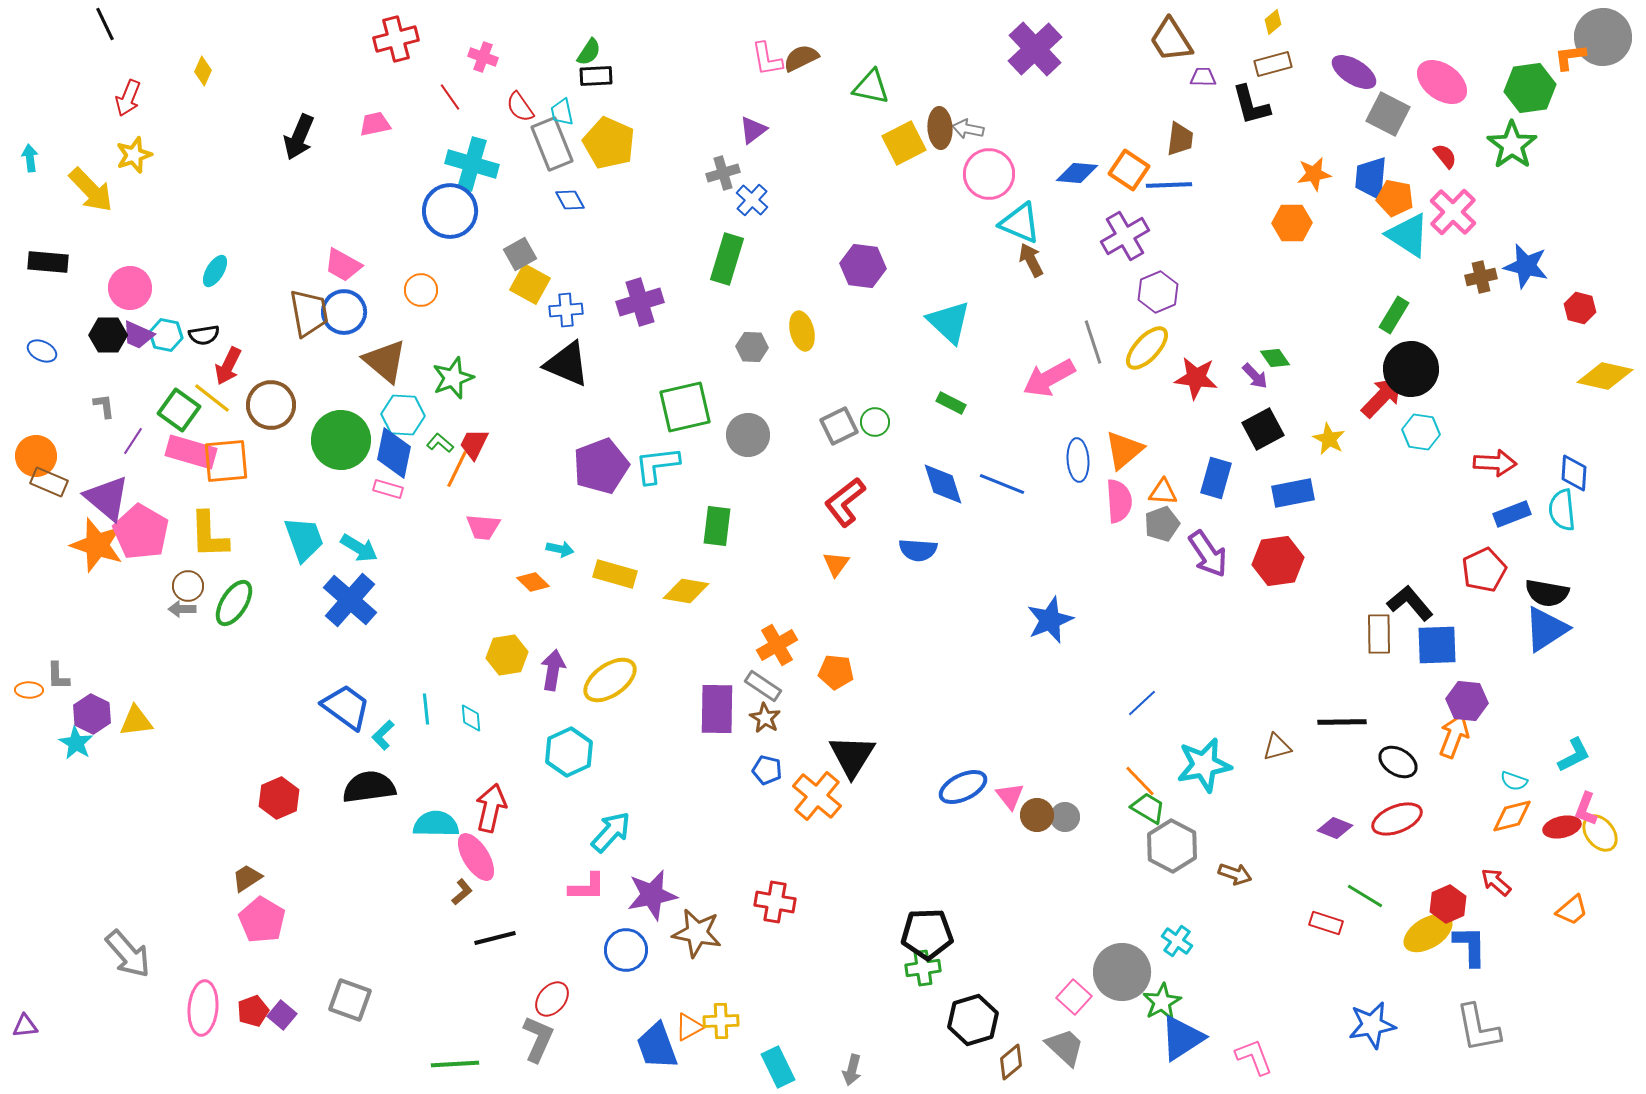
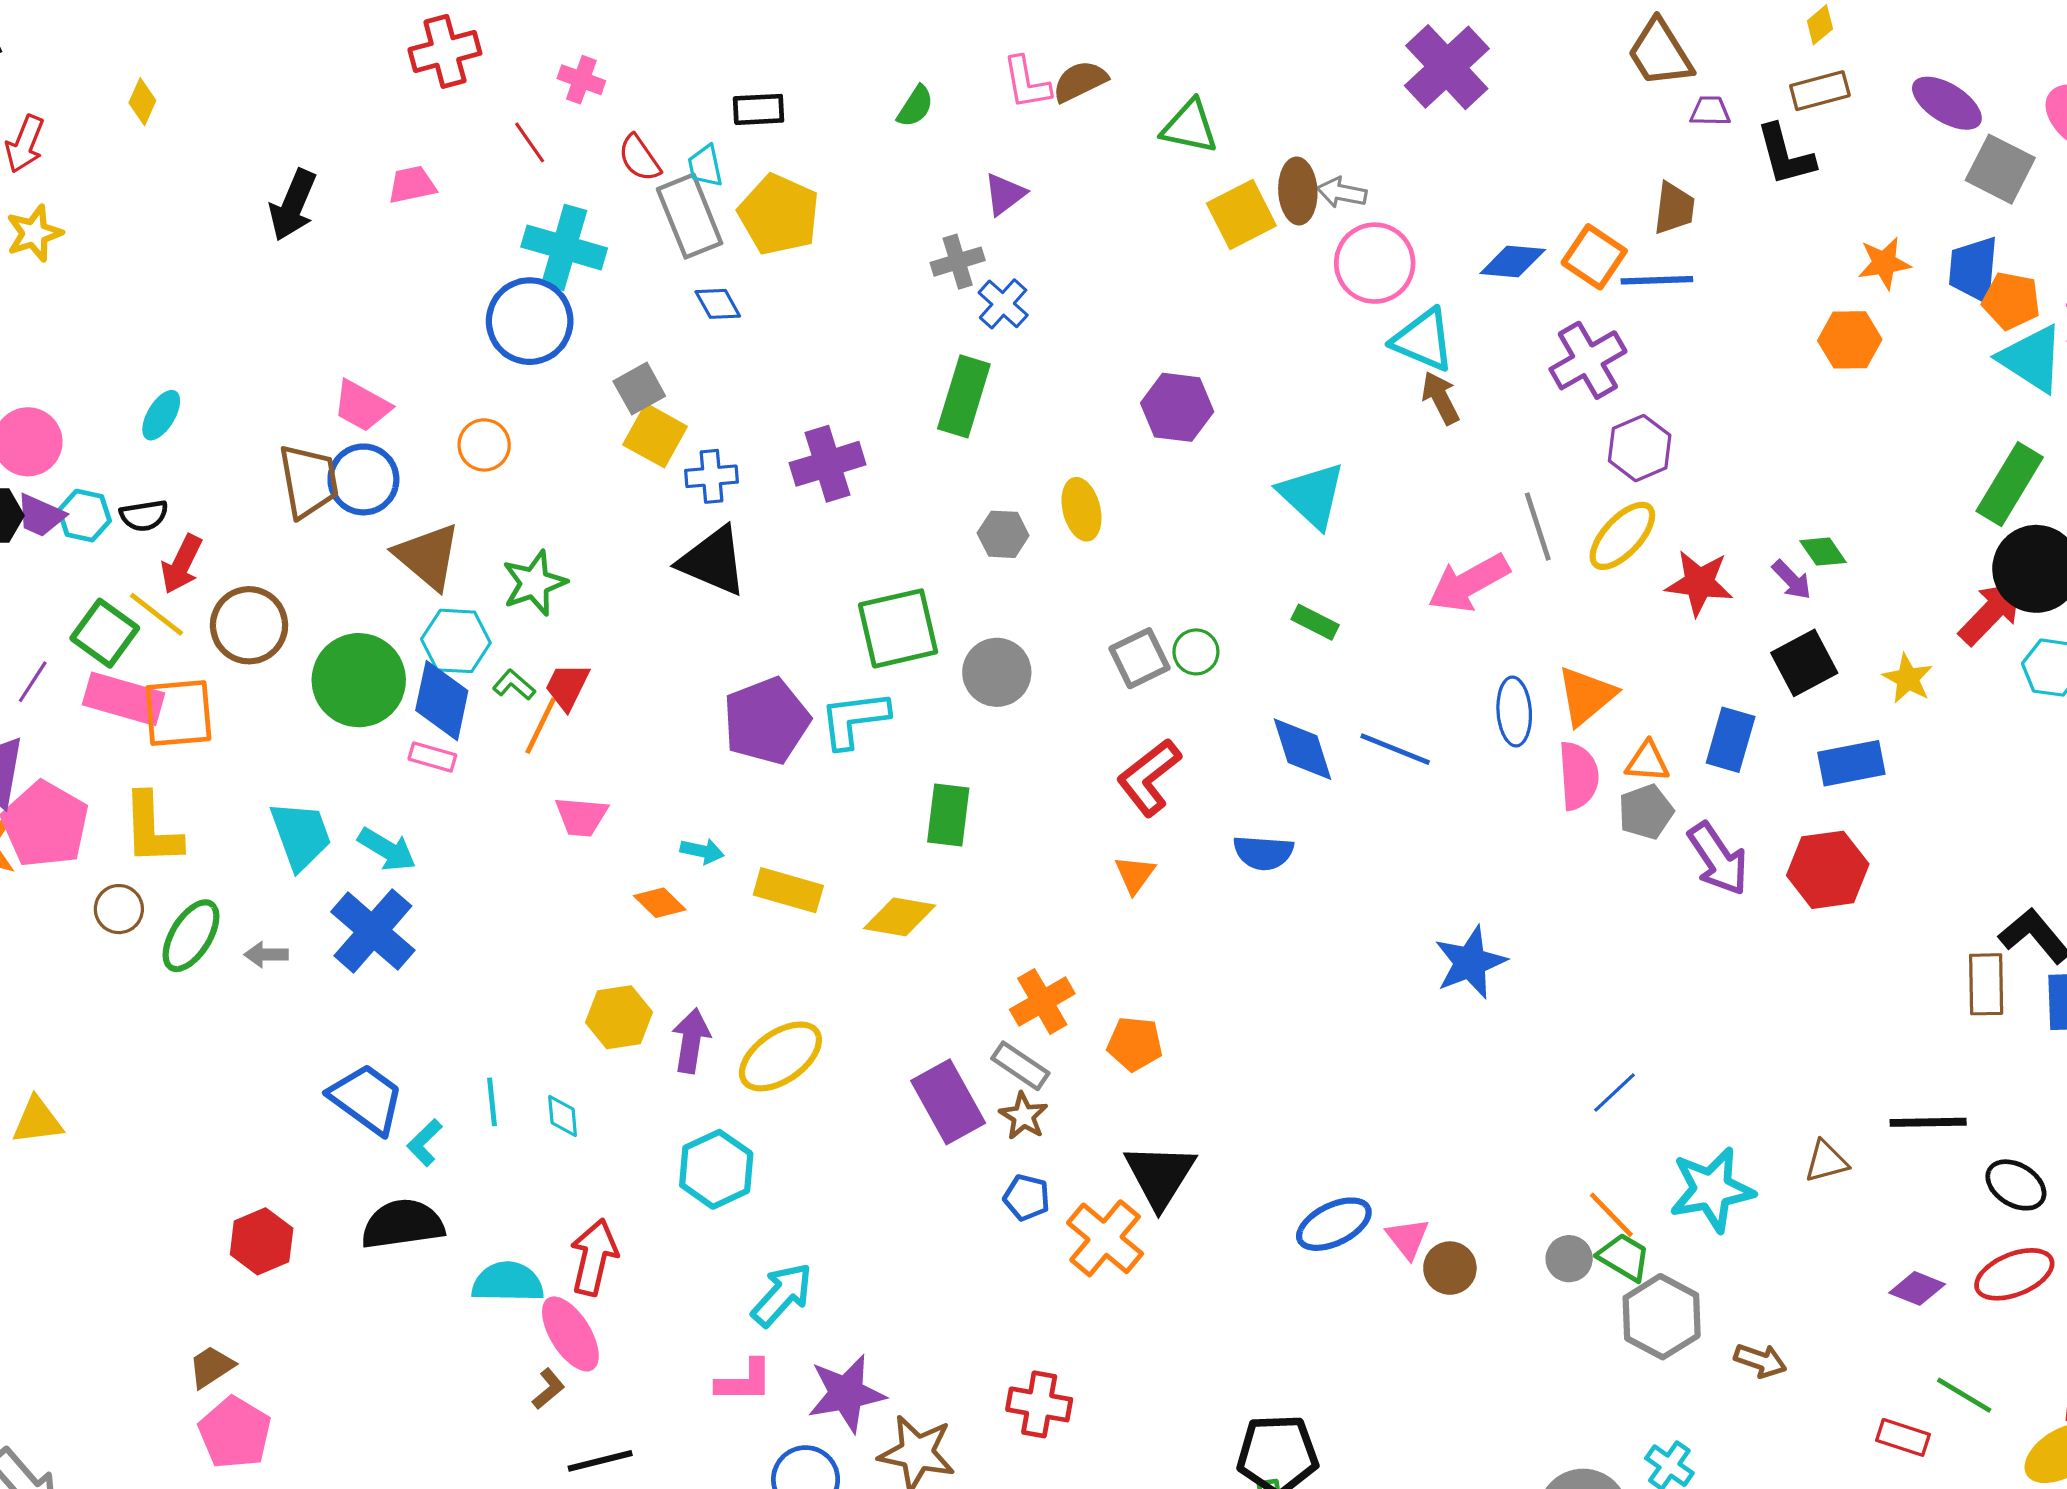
green semicircle: (589, 52) -> (915, 106), moved
green rectangle: (1394, 315) -> (2010, 484), size x1.4
gray arrow: (182, 609) -> (266, 955), moved
purple rectangle: (717, 709) -> (948, 1102), turned -30
gray circle: (1065, 817) -> (1569, 1259), moved

